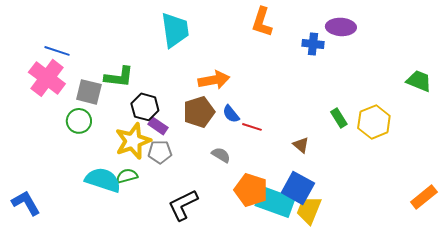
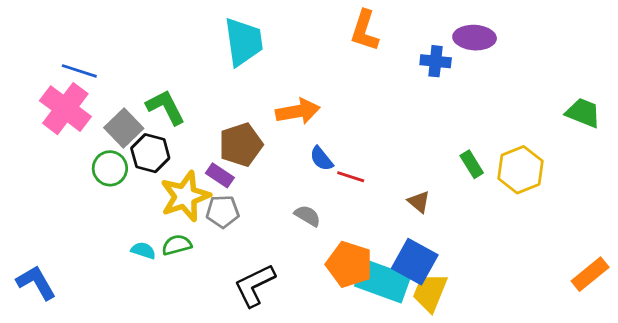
green L-shape: (119, 77) -> (166, 107), turned -124
gray square: (89, 92) -> (124, 128), turned 32
black hexagon: (145, 107) -> (150, 153), moved
brown pentagon: (199, 112) -> (241, 145), moved
cyan semicircle: (103, 180) -> (143, 250), size x0.5

